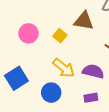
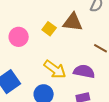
yellow square: (60, 36) -> (49, 29), moved

